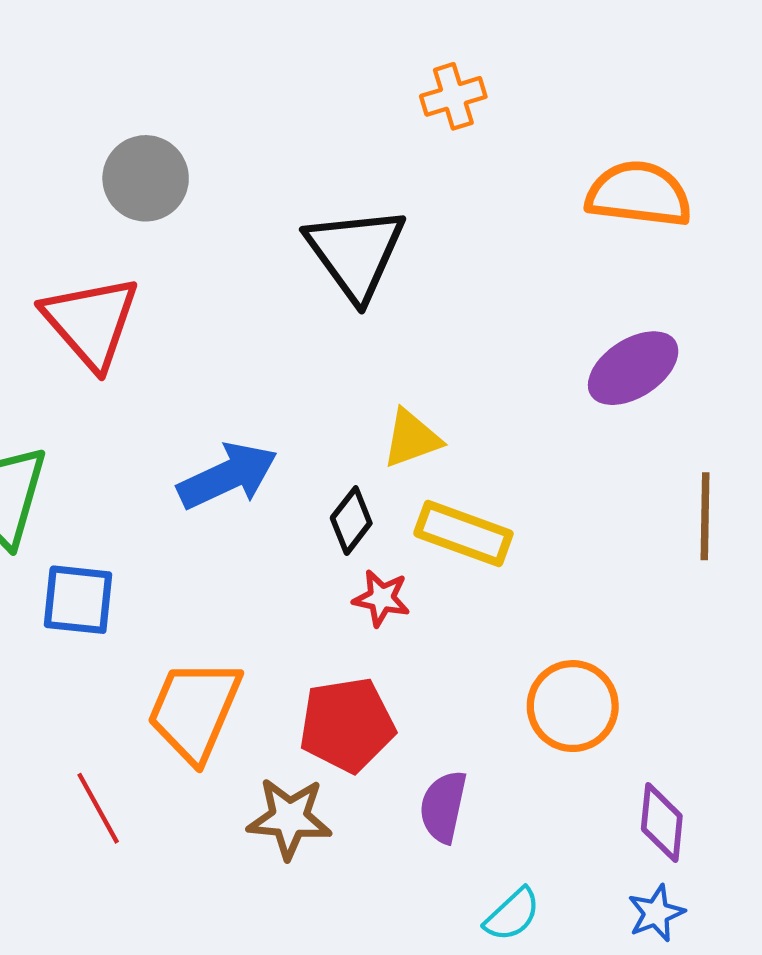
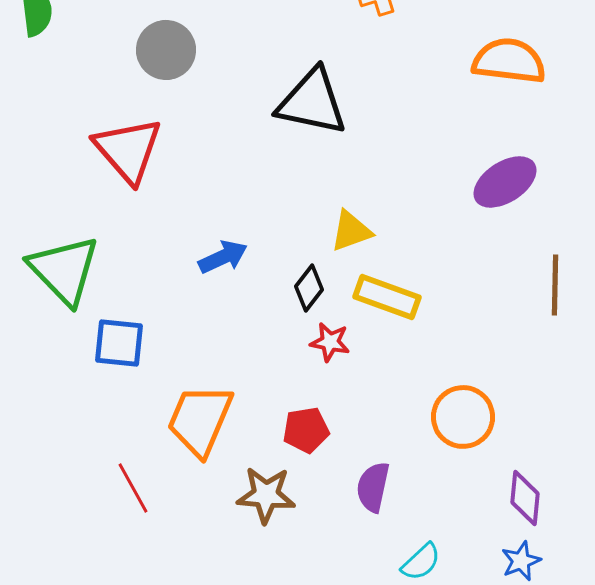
black triangle: (356, 253) -> (312, 102), turned -42
blue arrow: (228, 476) -> (223, 257), size x0.7
red pentagon: (347, 725) -> (306, 430), size x0.7

